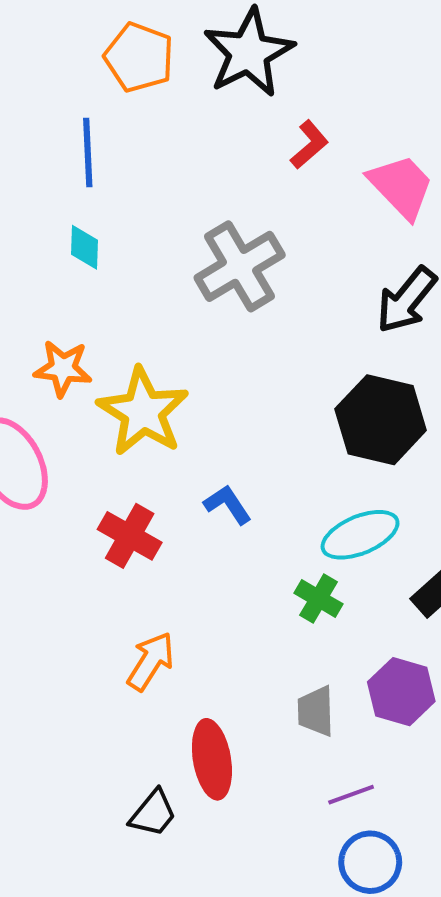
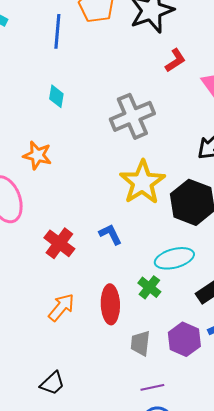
blue line: (88, 153) -> (57, 31), moved
yellow star: (143, 412) -> (142, 182), moved
red ellipse: (212, 759) -> (110, 304), moved

